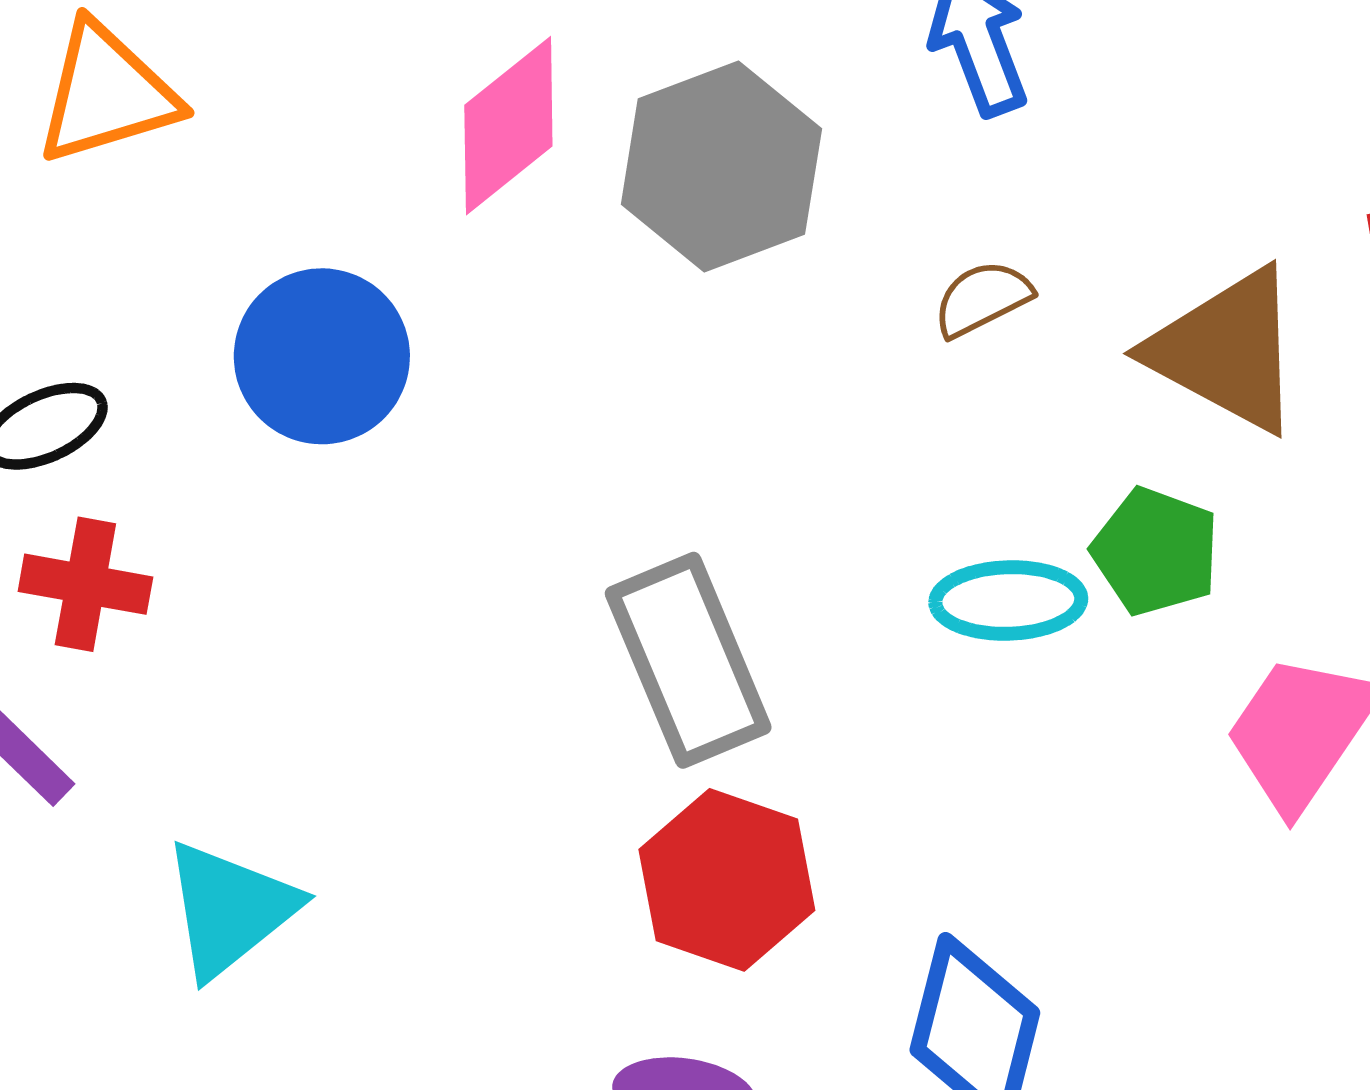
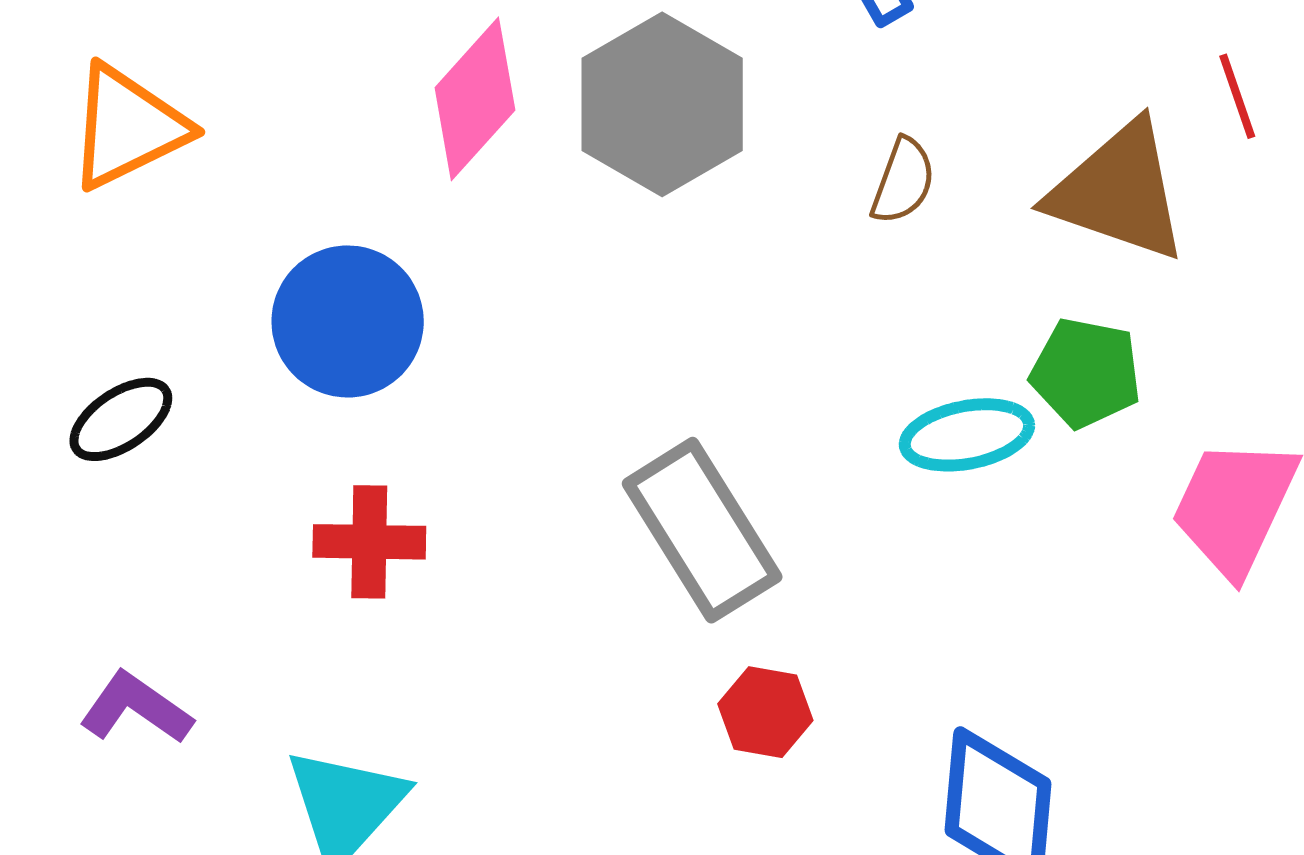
brown semicircle: (982, 299) -> (903, 181), turned 146
red cross: (85, 584) -> (369, 542), moved
red hexagon: (727, 880) -> (765, 712), size x0.6

